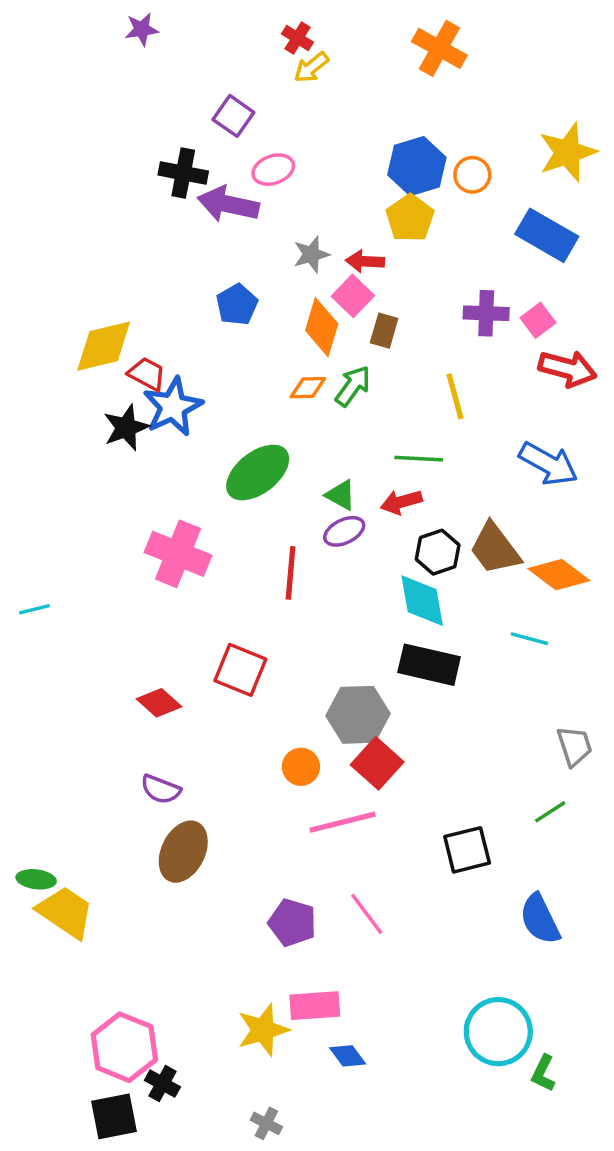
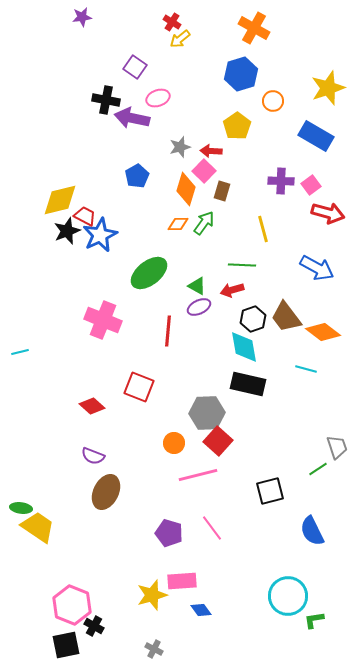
blue hexagon: (417, 166) -> (241, 74), moved
black star: (126, 427) -> (67, 231), moved
gray trapezoid: (574, 746) -> (337, 447), moved
green L-shape: (543, 1073) -> (314, 620), turned 55

